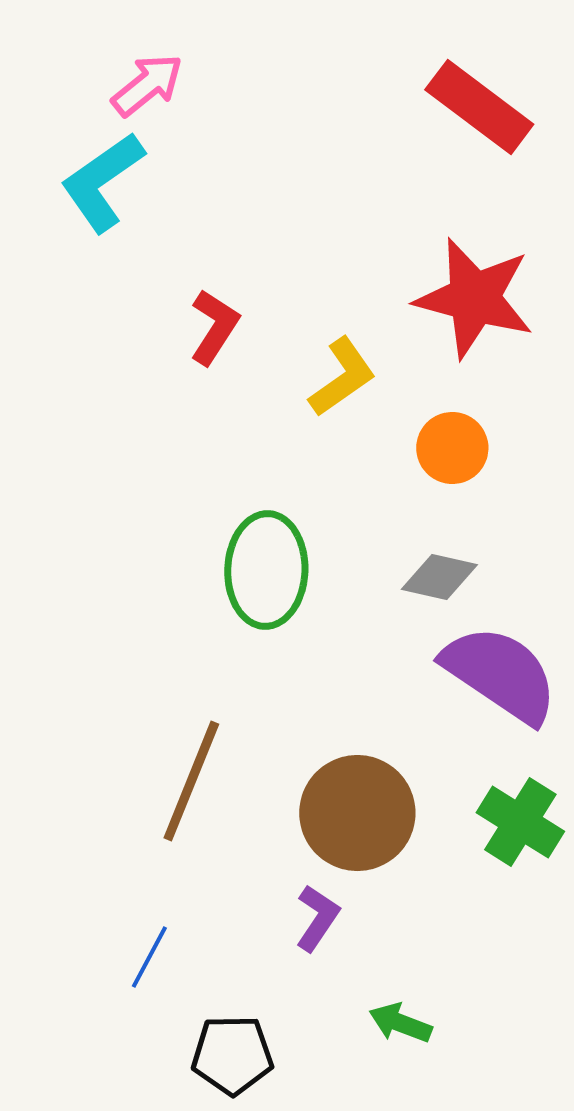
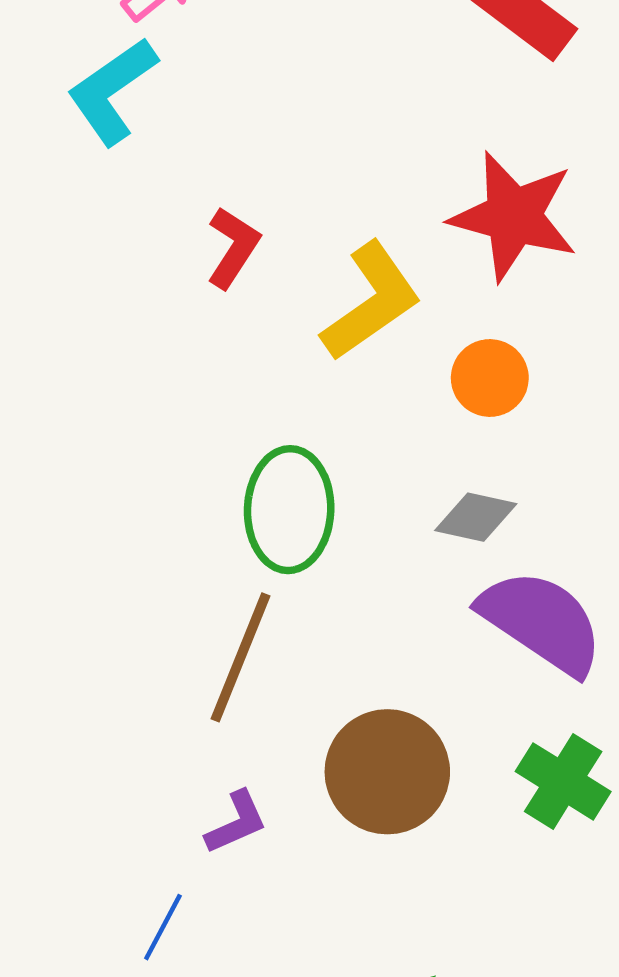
yellow L-shape: (342, 377) -> (371, 301), size x1.4
brown line: (191, 781) -> (241, 657), moved
purple L-shape: (317, 918) -> (236, 822), moved, turned 32

